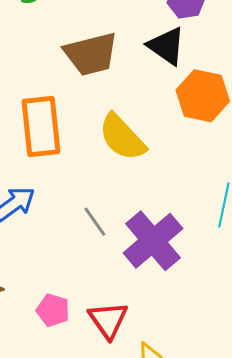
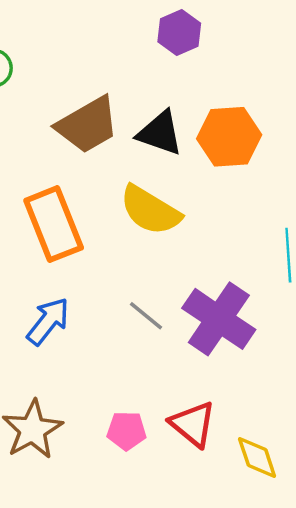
black triangle: (166, 46) -> (160, 133), moved

